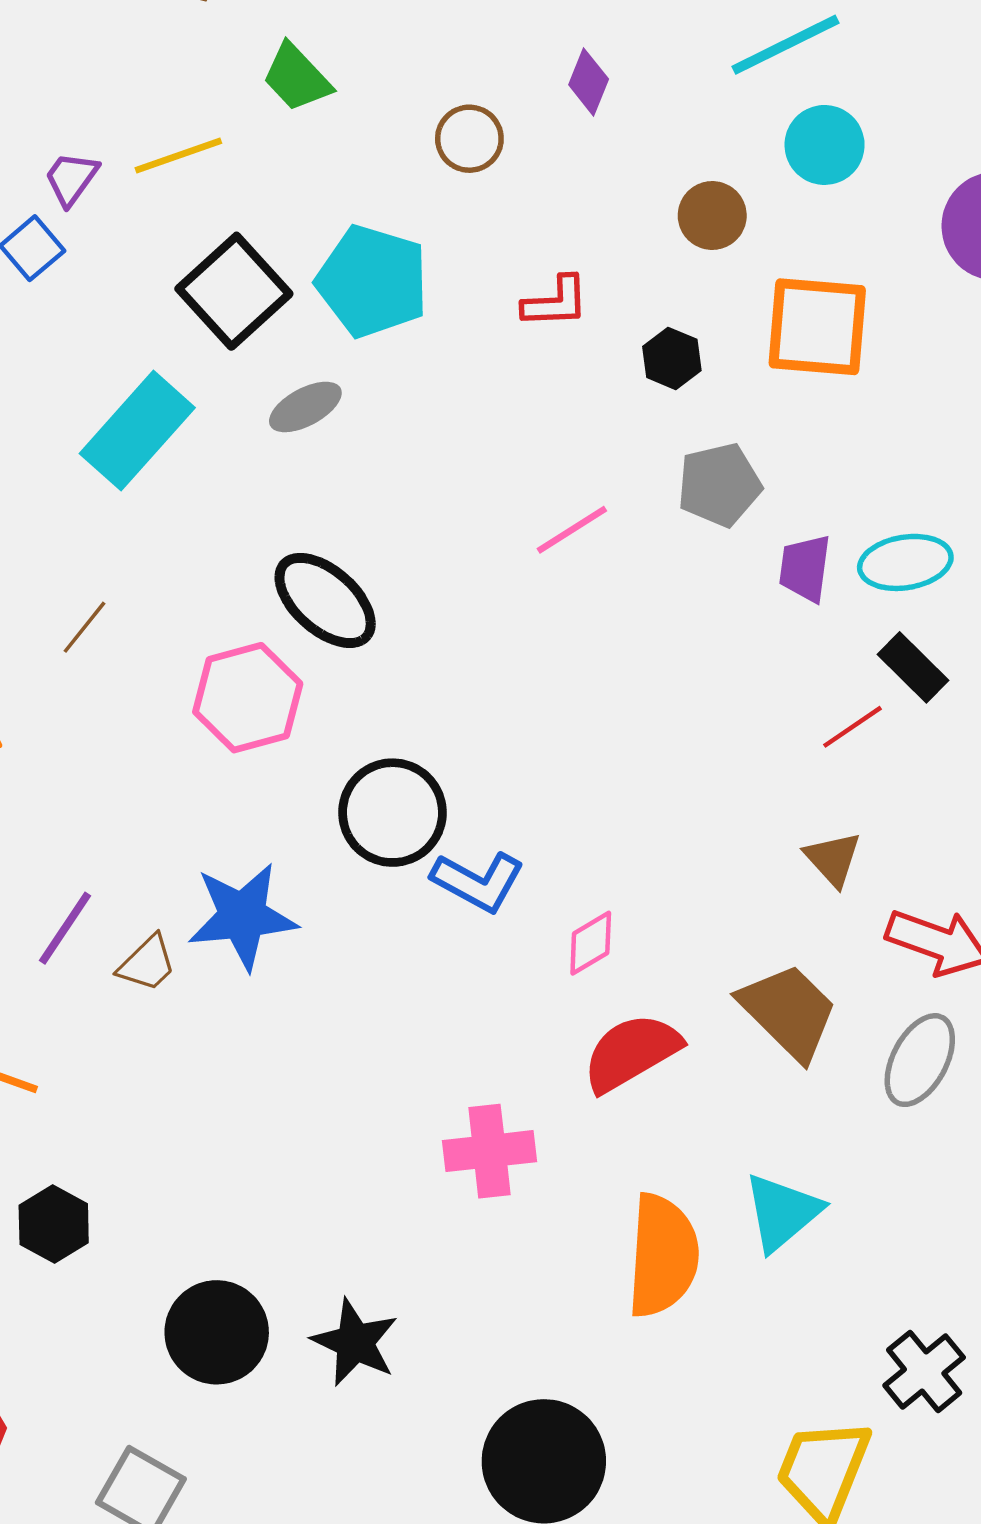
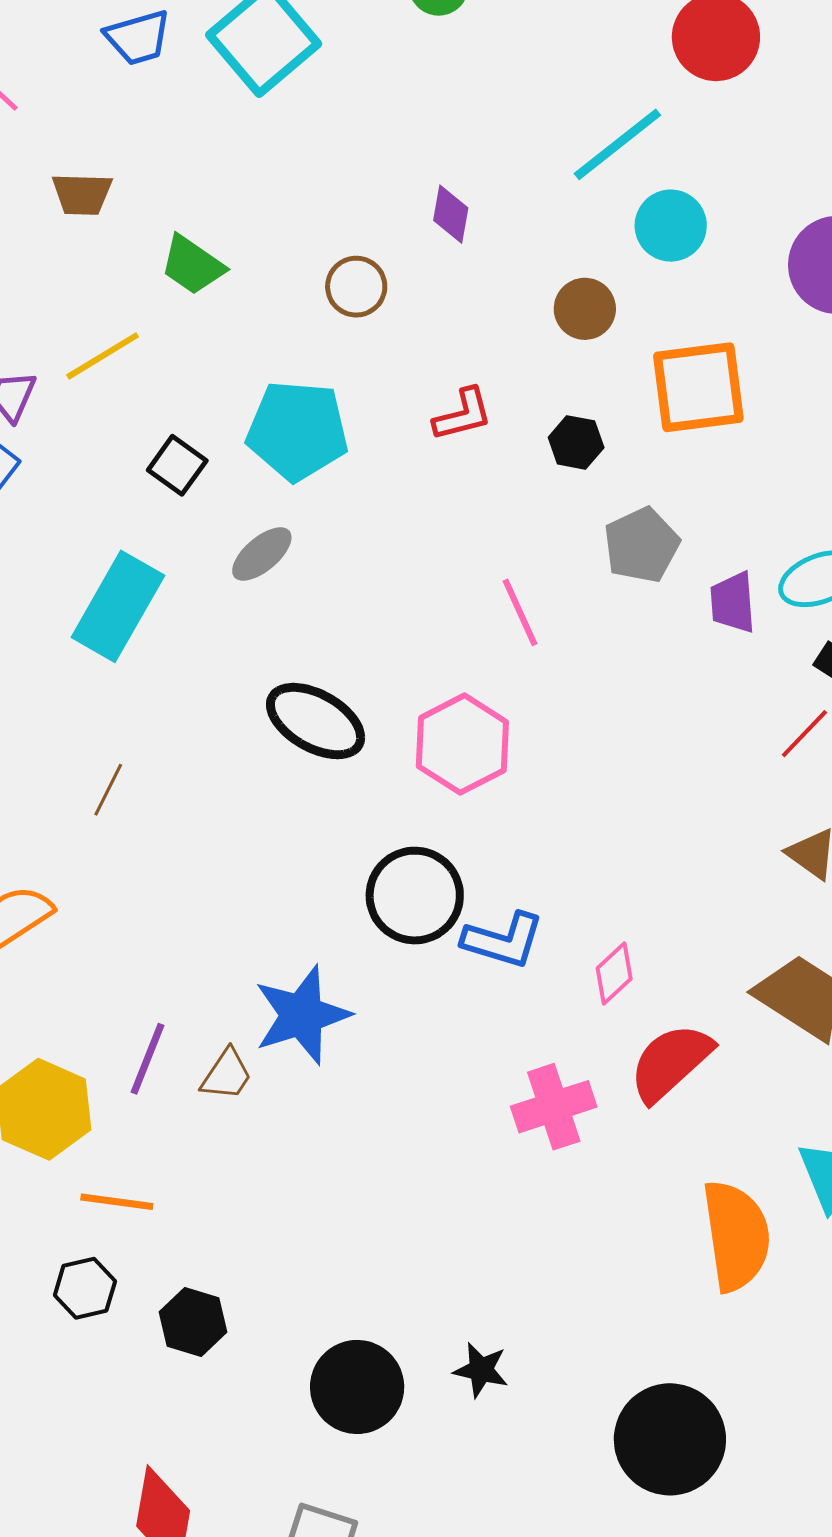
black square: (234, 291) -> (177, 465), size x0.6
pink line: (572, 530) -> (520, 612), turned -70
pink hexagon: (248, 698) -> (462, 744), moved
pink cross: (489, 1151) -> (554, 1107), moved
black star: (355, 1342) -> (481, 1370), size x0.7

